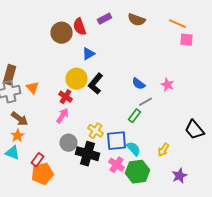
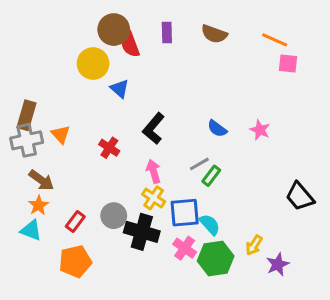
purple rectangle: (104, 19) -> (167, 32), turned -64
brown circle: (62, 33) -> (114, 30), moved
blue triangle: (88, 54) -> (120, 89), moved, turned -48
yellow circle: (76, 79) -> (93, 64), moved
gray line: (146, 102) -> (199, 164), moved
pink arrow: (62, 116) -> (154, 171), moved, turned -49
yellow arrow: (164, 150) -> (254, 245), moved
red rectangle: (38, 160) -> (75, 222), moved

